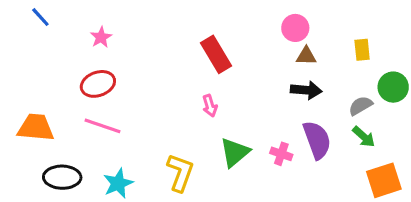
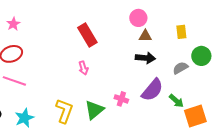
green arrow: (364, 137) -> (176, 101), moved
purple semicircle: (317, 140) -> (152, 90), turned 60
green triangle: (235, 152) -> (94, 110), moved
pink cross: (281, 154) -> (121, 99), moved

